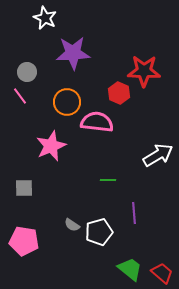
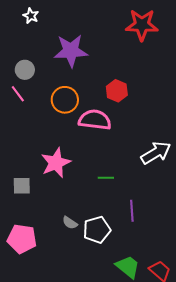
white star: (45, 18) -> (31, 16), moved, size x0.7
red star: (144, 71) -> (142, 25), moved
pink star: (51, 146) -> (56, 163), moved

